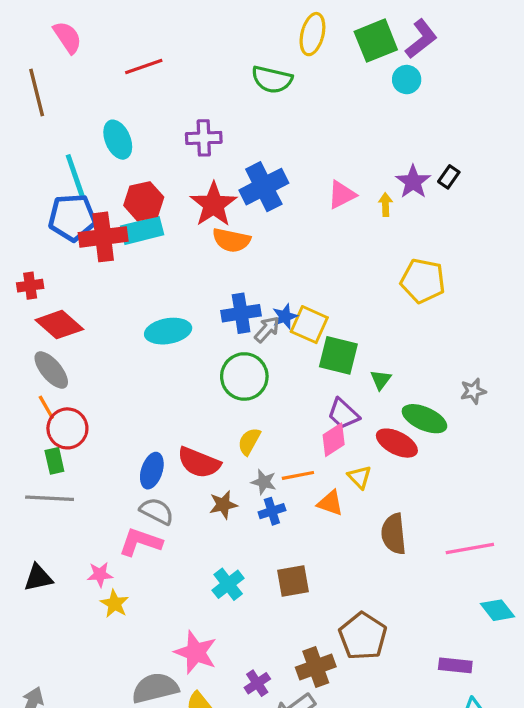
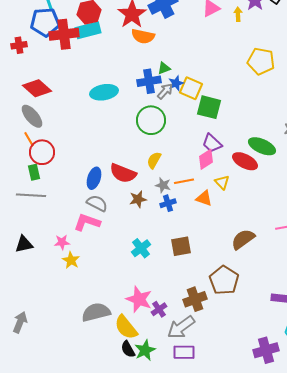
red cross: (30, 286) -> (19, 45), moved
green triangle: (381, 380) -> (164, 68), moved, turned 32
brown semicircle: (394, 534) -> (243, 239), moved, turned 60
pink star: (196, 652) -> (139, 299), moved

